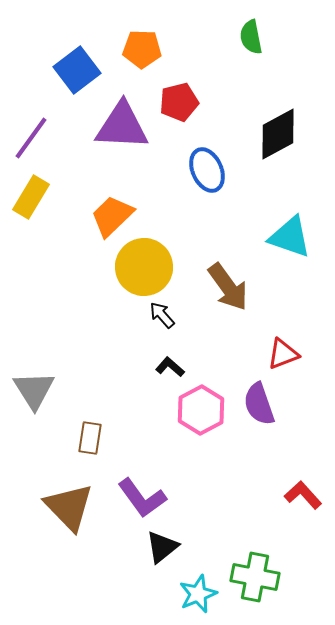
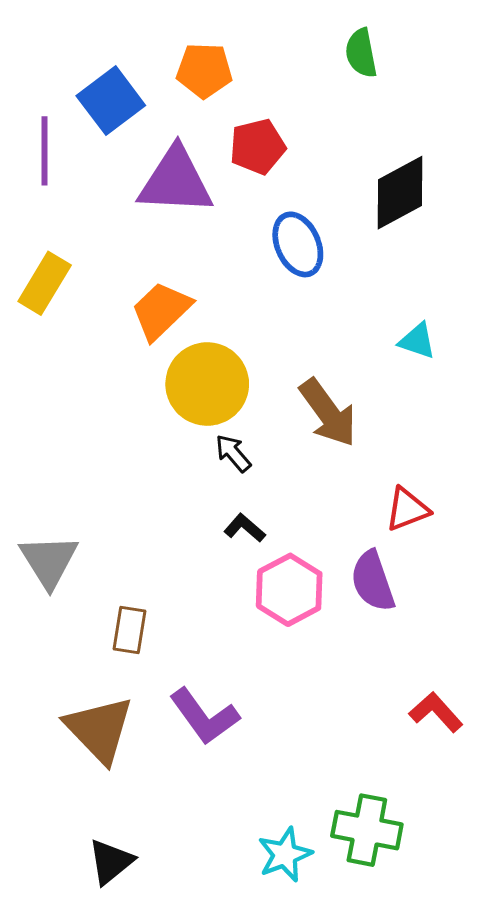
purple line: (31, 138) -> (45, 151), moved, turned -36
cyan triangle: (290, 237) -> (417, 341), size x0.6
black triangle: (162, 547) -> (111, 862), moved

